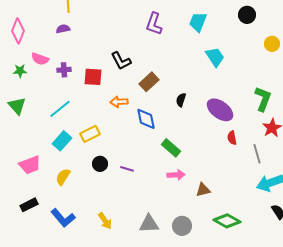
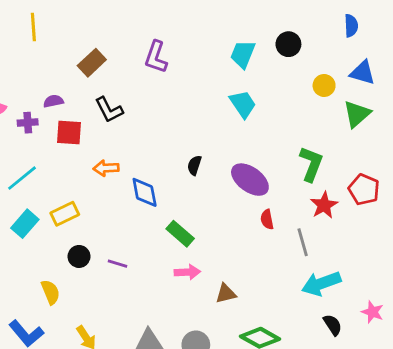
cyan trapezoid: (198, 22) -> (243, 54), moved
purple semicircle: (63, 29) -> (53, 101), moved
brown rectangle: (149, 82) -> (92, 63), moved
yellow semicircle: (63, 177) -> (51, 292), moved, turned 126

